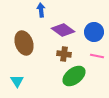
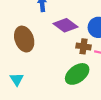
brown cross: (64, 54) -> (83, 46), moved

